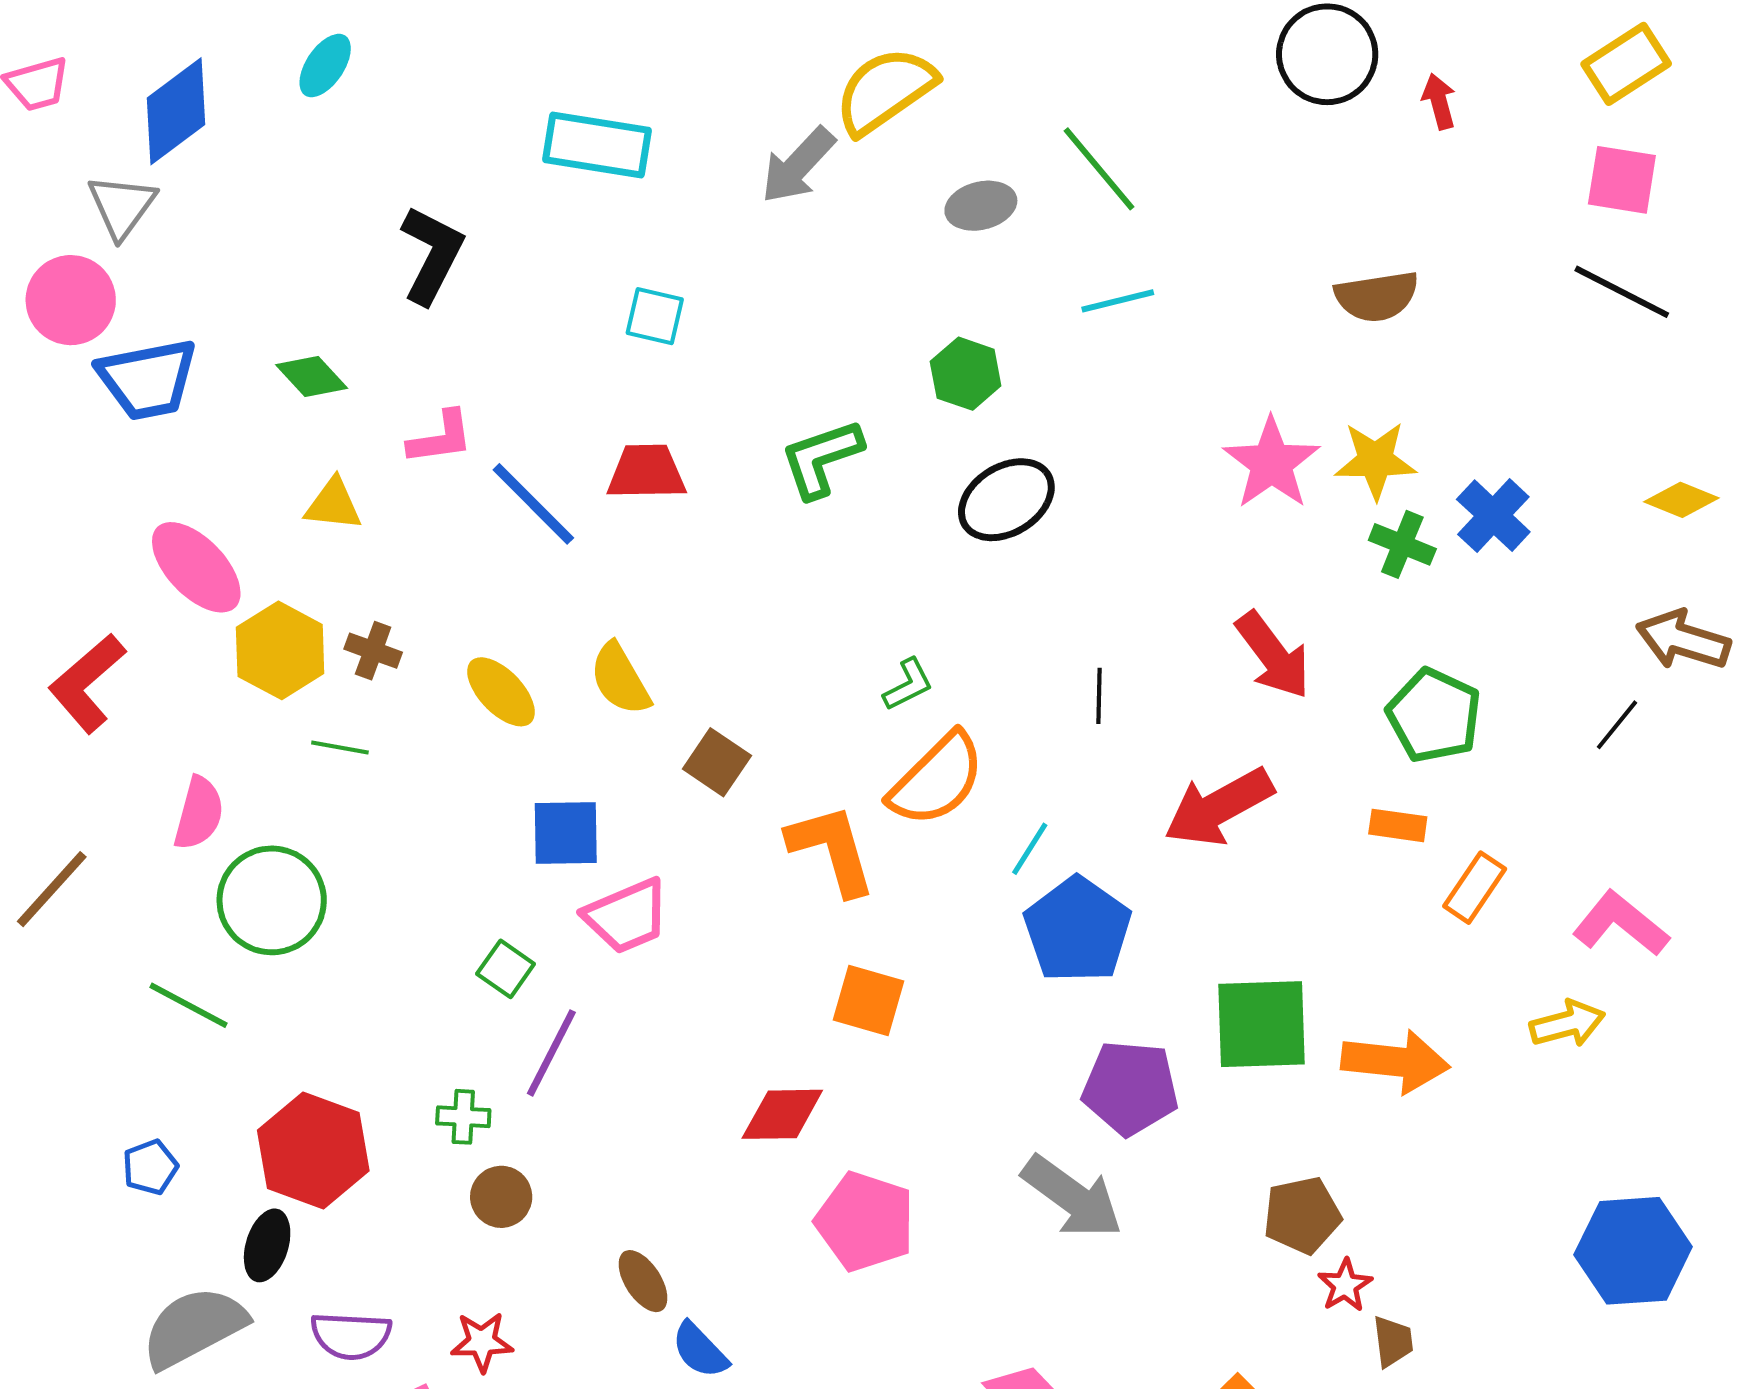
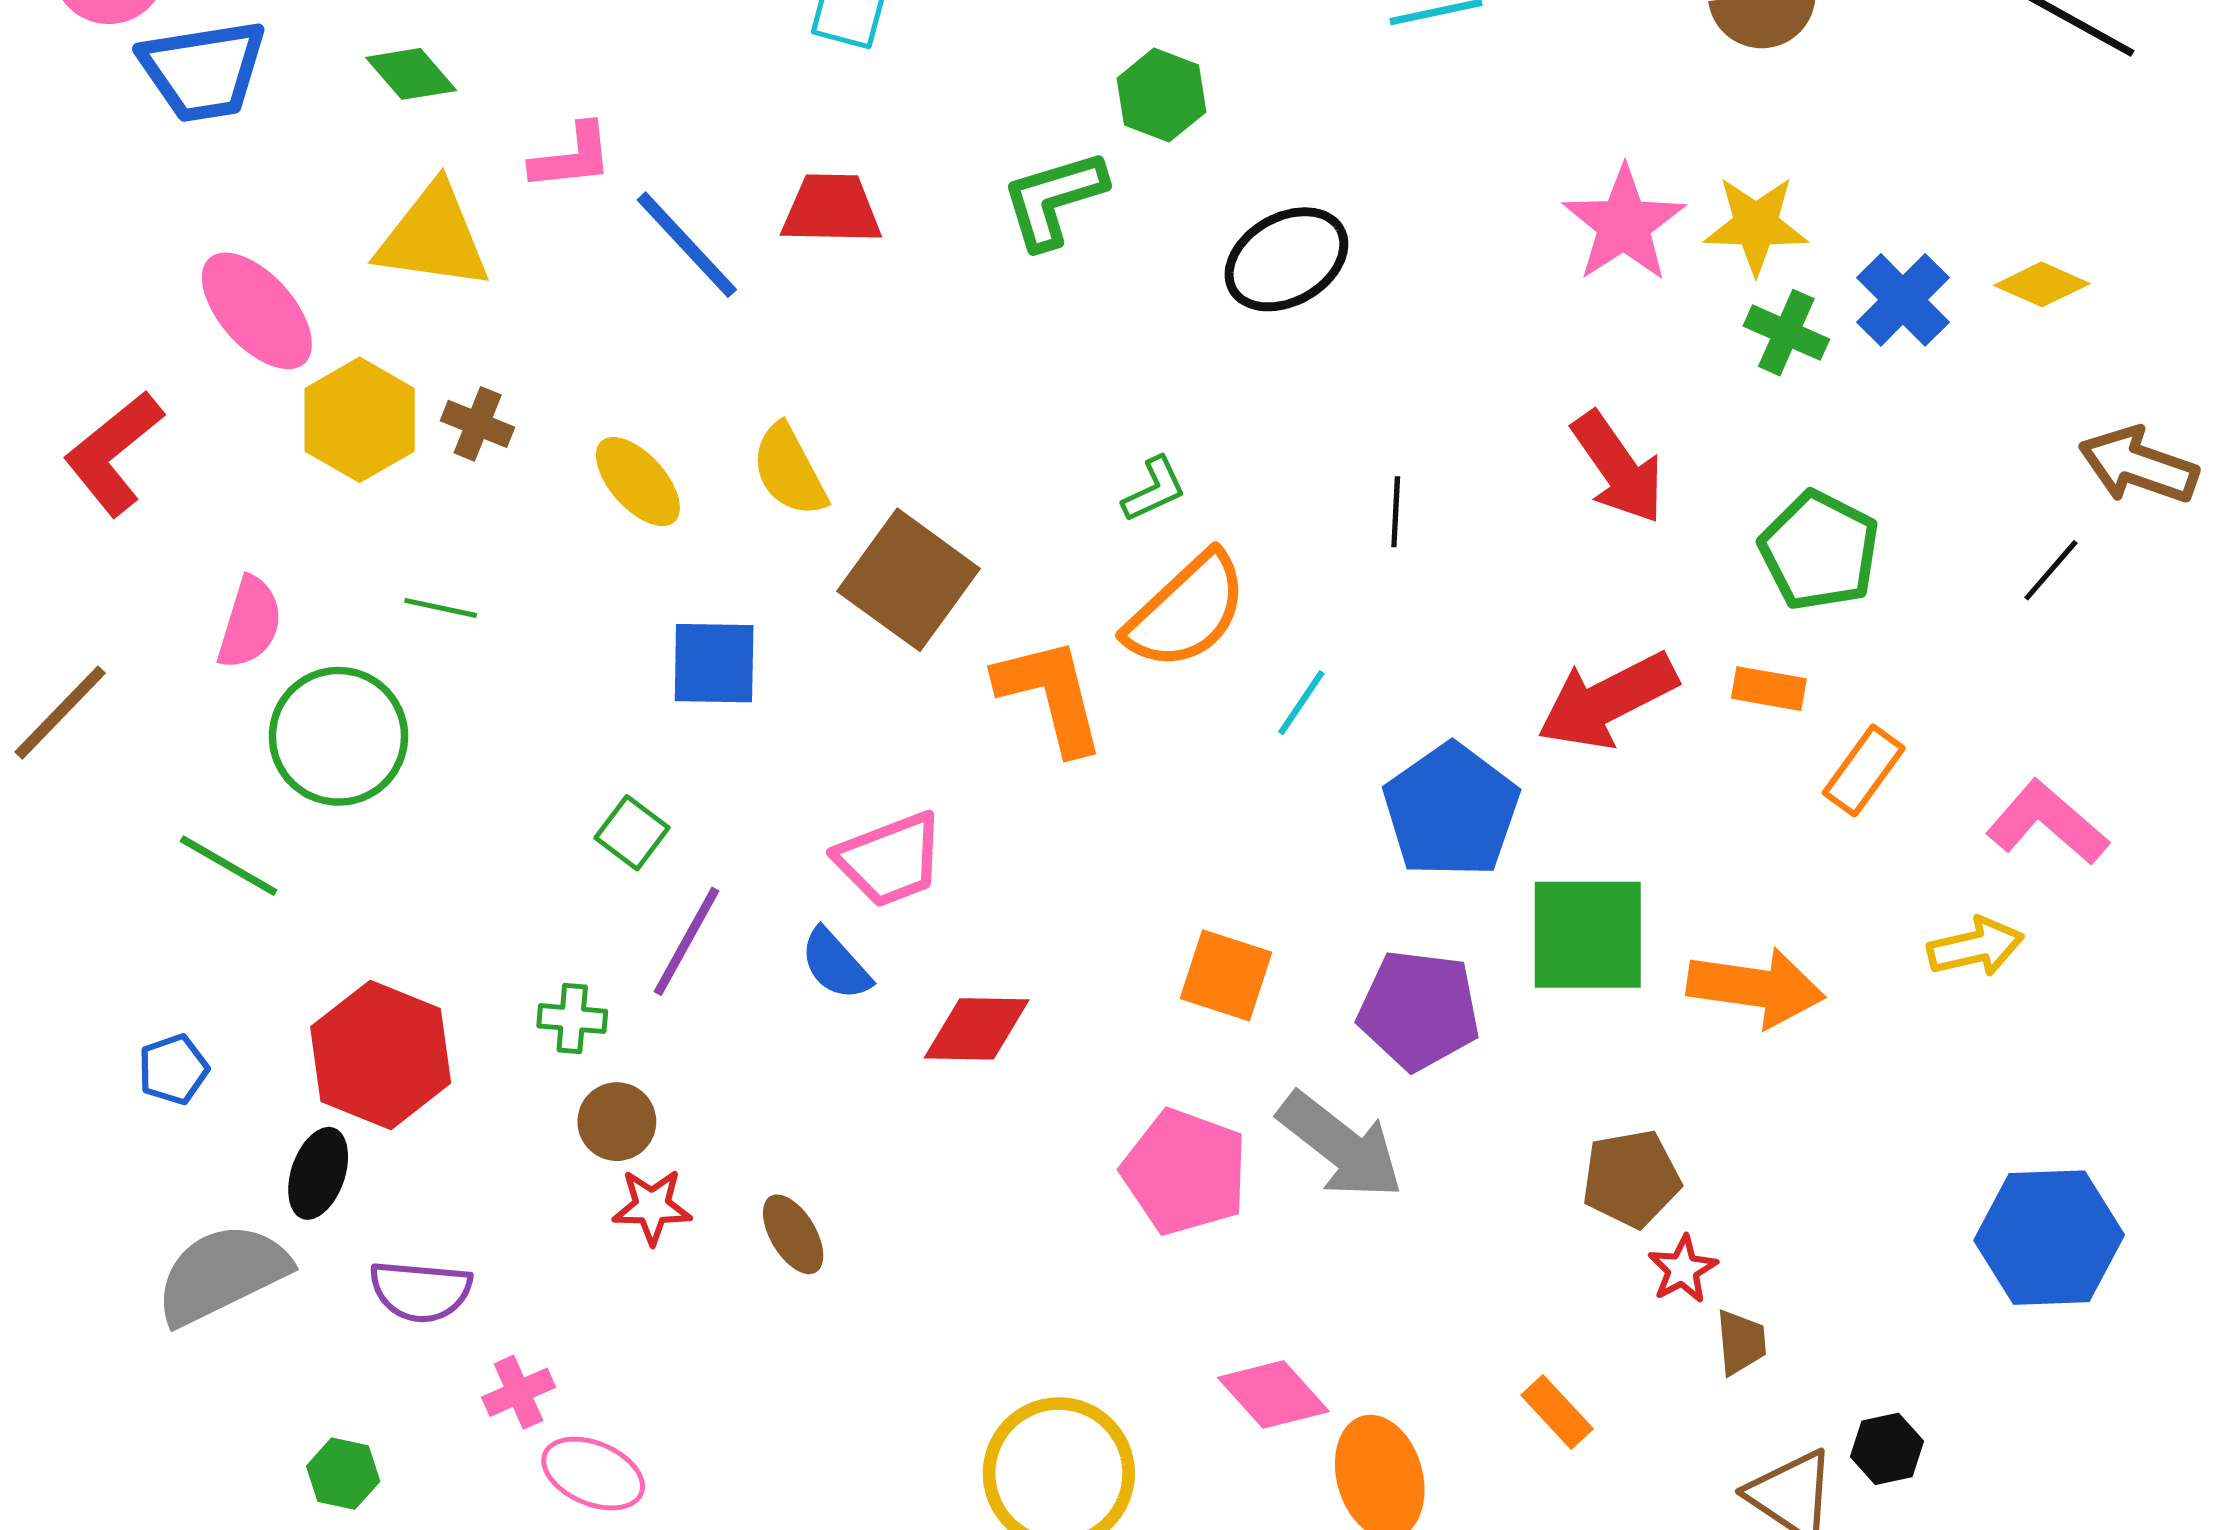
green hexagon: (966, 374) -> (1162, 95), moved
yellow diamond: (1681, 500) -> (2042, 284), moved
yellow triangle: (333, 505) -> (433, 237), size x1.6
green line: (340, 748) -> (441, 608), moved
brown square: (717, 762) -> (909, 580), size x1.6
red arrow: (1219, 807) -> (1607, 701), moved
pink trapezoid: (627, 916) -> (890, 860), moved
blue pentagon: (1078, 930) -> (1451, 811), moved
orange square: (868, 1000) -> (1226, 975), moved
pink pentagon: (865, 1221) -> (1185, 1172), moved
red star: (482, 1342) -> (652, 1207), moved
blue semicircle: (700, 1350) -> (836, 964), moved

